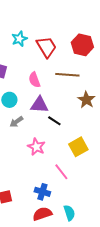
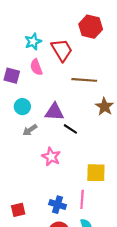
red hexagon: (82, 45) -> (91, 27), moved
pink semicircle: (34, 80) -> (36, 67), moved
yellow square: (78, 147) -> (96, 173), moved, turned 30
pink line: (61, 172) -> (82, 199), moved, turned 42

